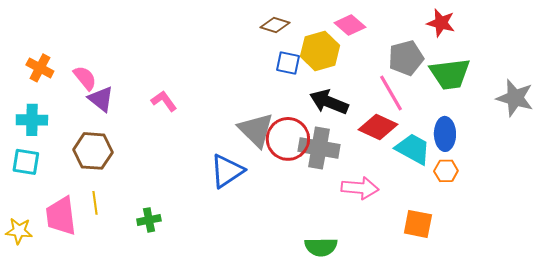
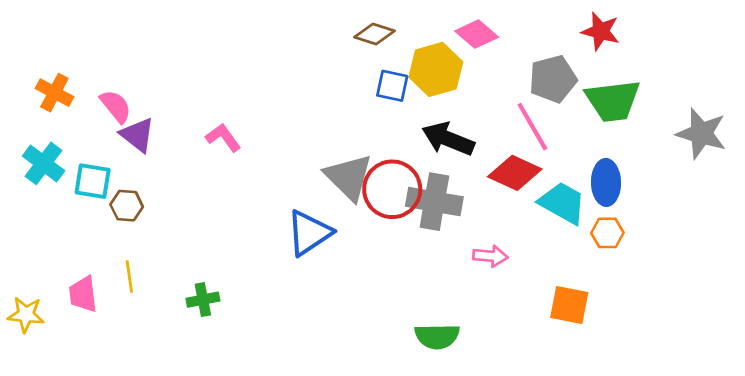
cyan cross: (32, 120) -> (44, 163), turned 36
brown hexagon: (93, 151) -> (127, 206), size x0.6
cyan square: (26, 162) -> (93, 181), moved
pink arrow: (360, 188) -> (490, 256), size x0.7
pink trapezoid: (61, 216) -> (83, 294), size x0.7

